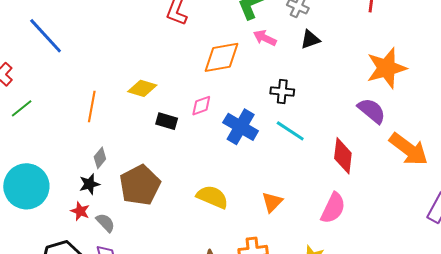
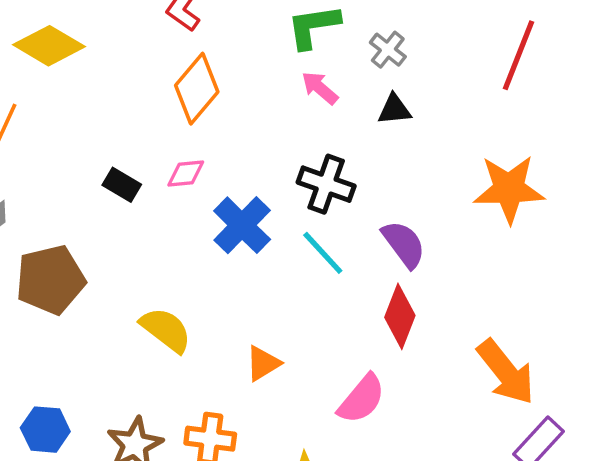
orange diamond: (222, 57) -> (197, 89), moved, turned -54
yellow diamond: (142, 88) -> (49, 46), moved, size x1.4
black cross: (282, 91) -> (326, 184), size x1.4
purple semicircle: (372, 111) -> (404, 244), moved
orange arrow: (409, 149) -> (506, 372), moved

